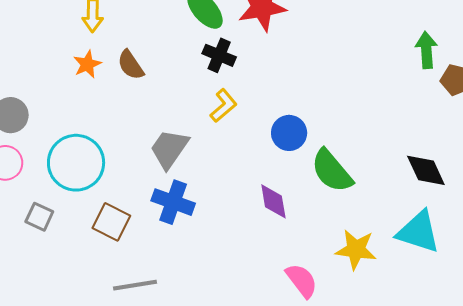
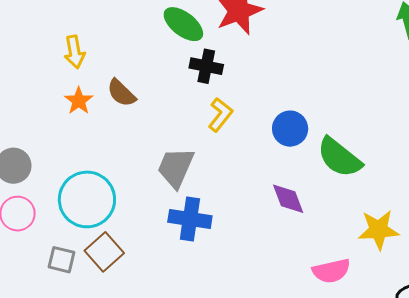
brown square: (111, 222) -> (104, 252), moved, turned 33
pink semicircle: (302, 281) -> (331, 271), turned 126

